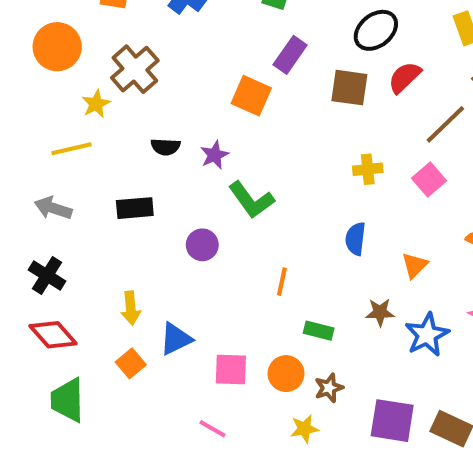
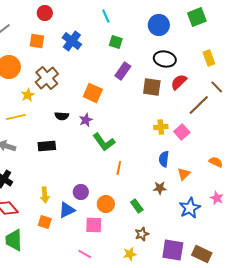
black ellipse: (376, 30) -> (165, 59), turned 50
orange square: (251, 96) -> (93, 93), moved
pink square: (429, 179) -> (182, 132), moved
blue semicircle: (355, 239) -> (164, 159), moved
purple circle: (202, 245) -> (81, 192), moved
orange line: (282, 282) -> (119, 168), moved
brown star: (380, 312) -> (160, 188), moved
green rectangle: (319, 331) -> (137, 206), turned 40
orange square: (131, 363) -> (45, 222), turned -32
orange circle: (286, 374) -> (106, 204), moved

